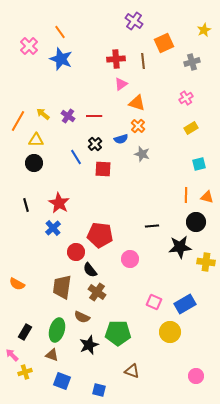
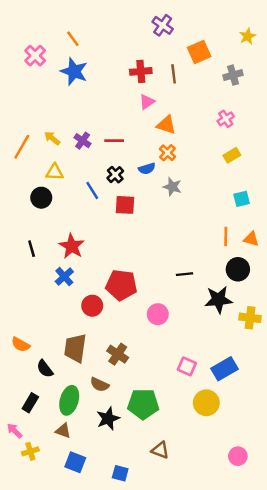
yellow triangle: (36, 140) -> (55, 172), moved
black semicircle: (90, 270) -> (45, 369), moved

